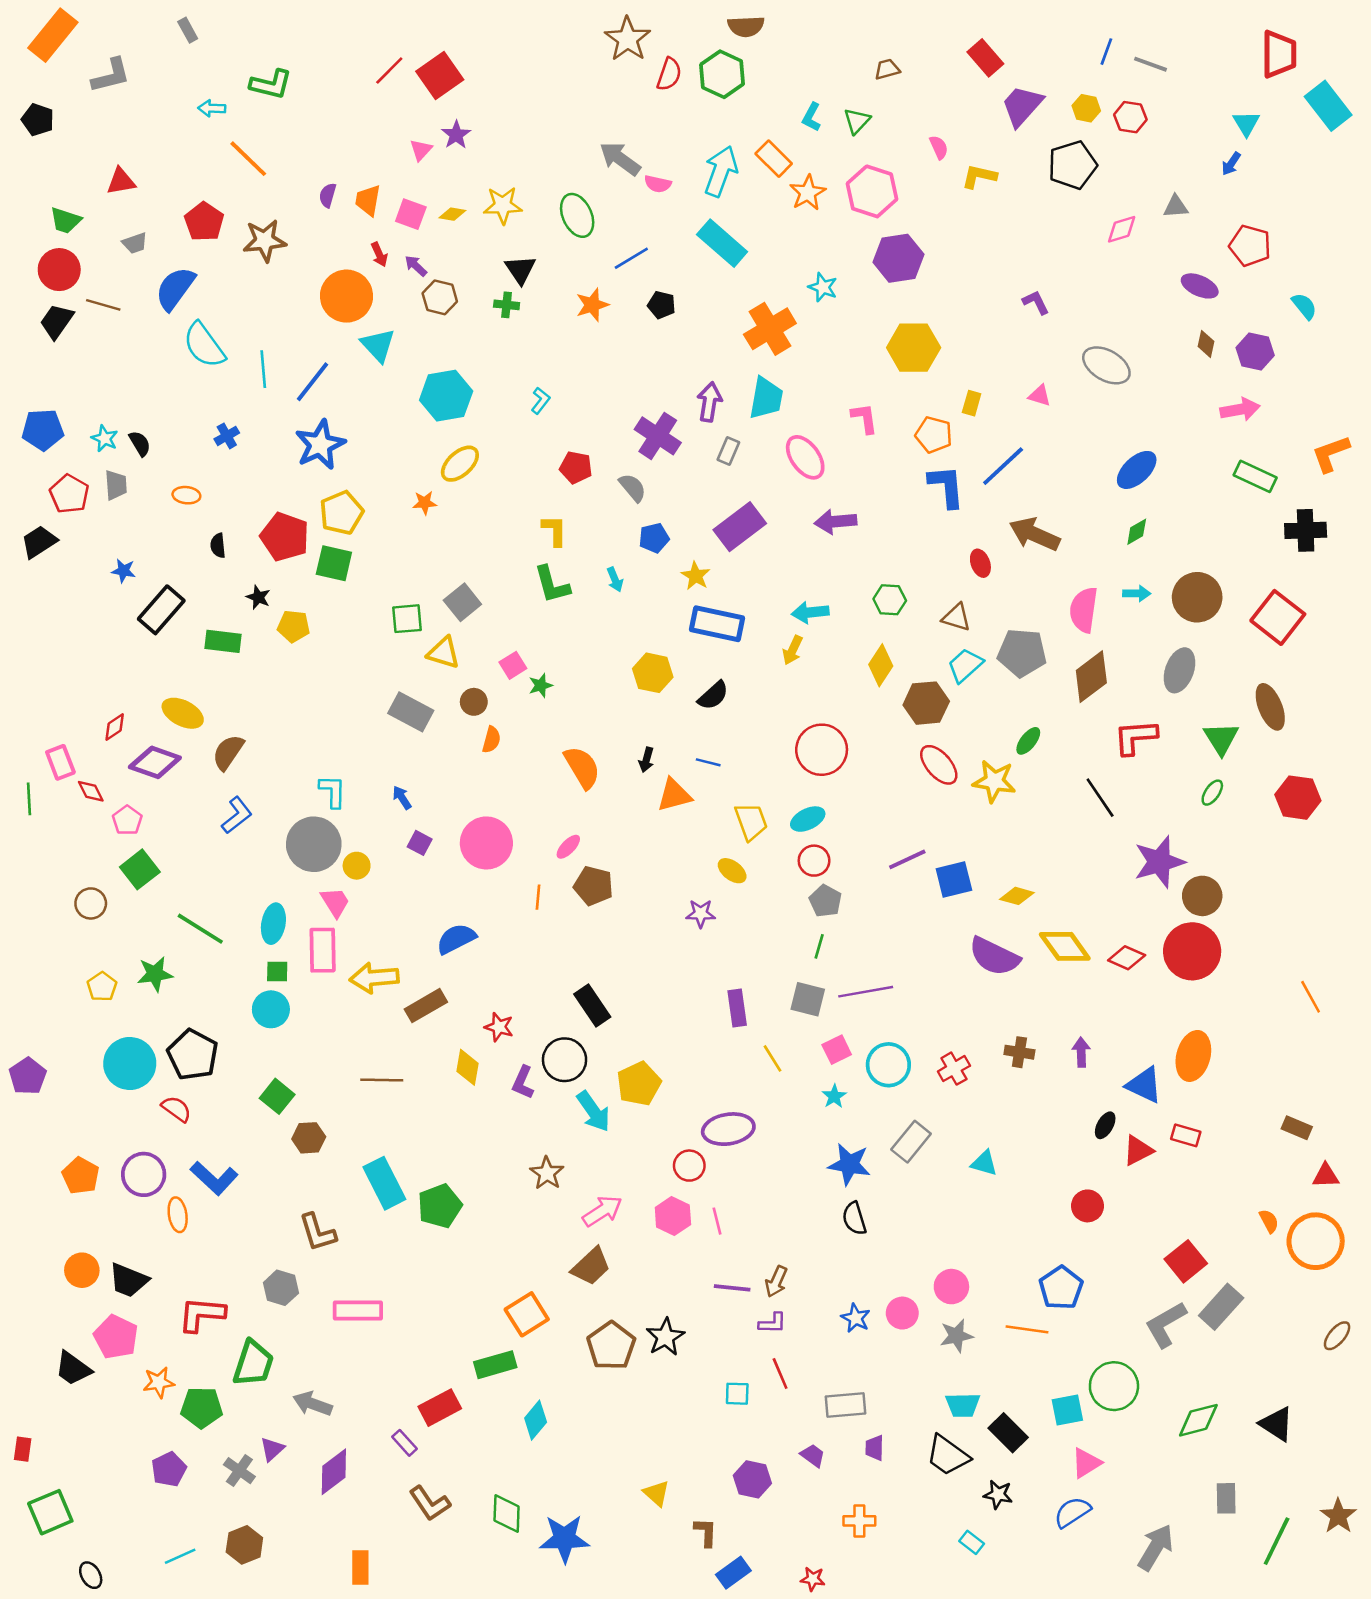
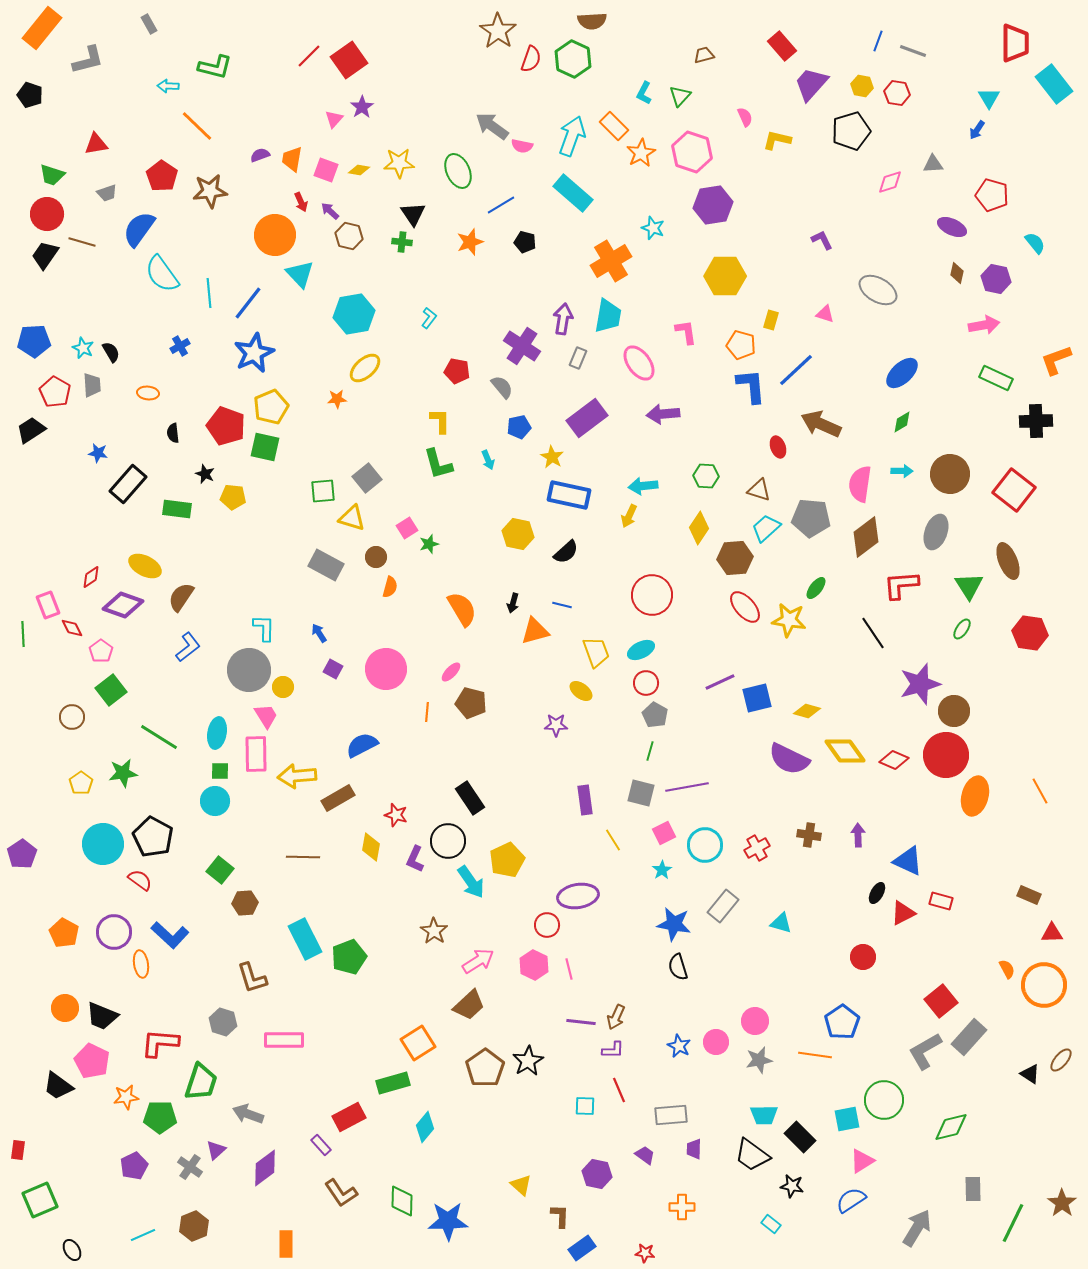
purple semicircle: (328, 195) -> (260, 155), turned 54
orange ellipse: (1193, 1056) -> (975, 796), moved
black triangle: (1277, 1424) -> (1030, 1074), moved, size x0.7

